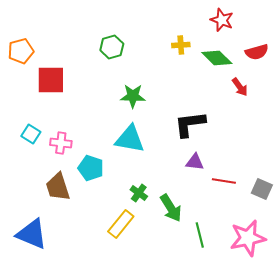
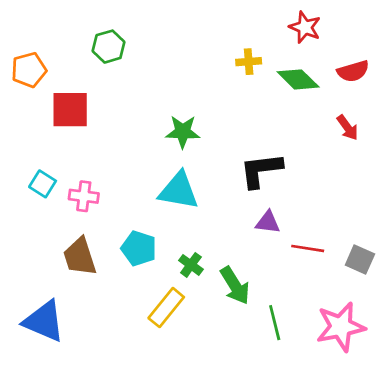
green hexagon: (112, 47) -> (109, 47), moved
red arrow: (240, 87) -> (348, 128), moved
cyan pentagon: (91, 168) -> (139, 248), moved

